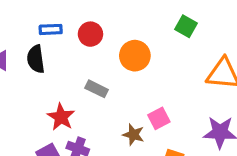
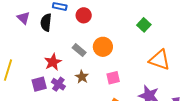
orange circle: (135, 56) -> (103, 47), moved
brown star: (133, 135) -> (82, 77), moved

